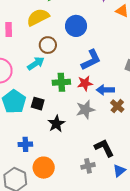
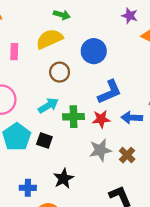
cyan arrow: (36, 63) -> (48, 106), moved
blue arrow: (105, 90) -> (132, 118), moved
brown cross: (117, 106) -> (127, 155), moved
black star: (56, 124) -> (63, 179), moved

